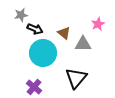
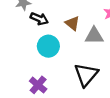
cyan circle: (43, 53) -> (48, 46), size x0.7

